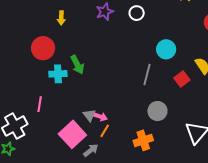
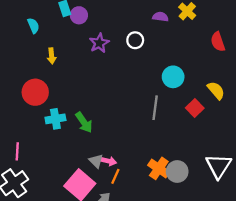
green arrow: (77, 65) -> (84, 122), moved
pink line: (40, 104) -> (17, 151), moved
gray circle: (157, 111) -> (177, 172), moved
orange cross: (143, 140) -> (159, 168), moved, turned -30

